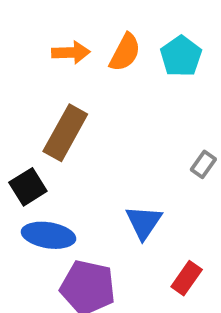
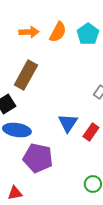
red rectangle: (187, 278) -> (91, 132), moved

